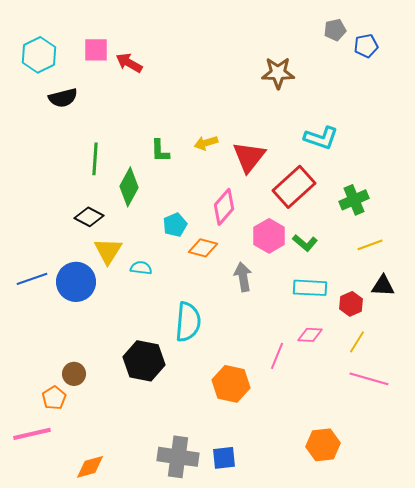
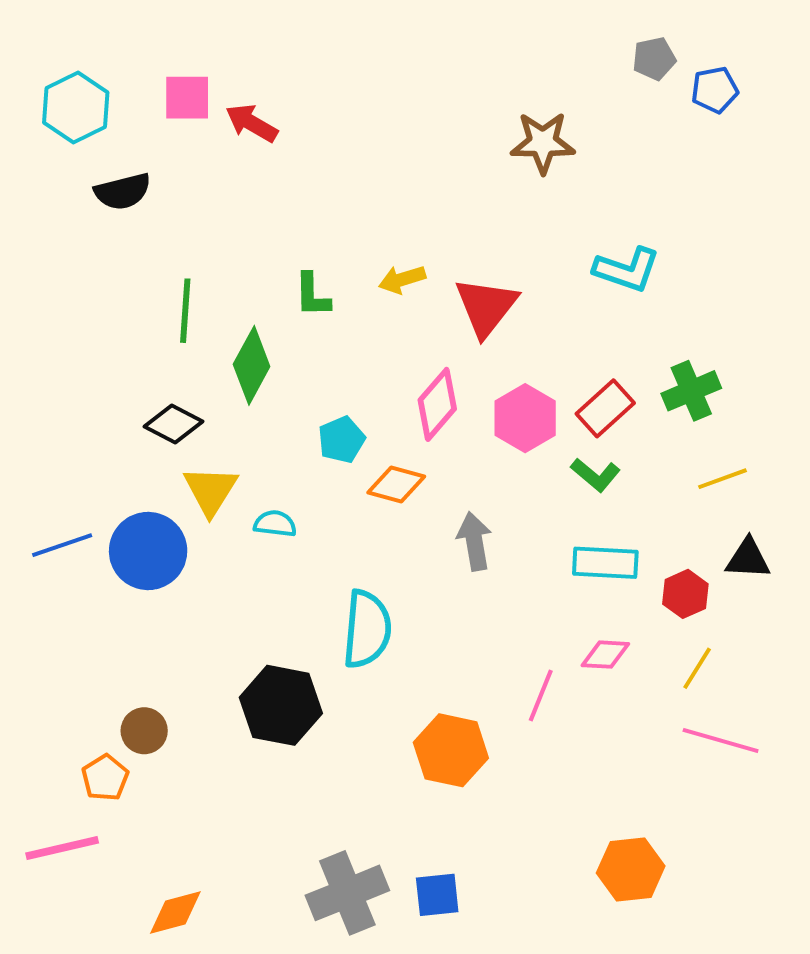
red rectangle: (294, 187) -> (605, 408), moved, size x0.7
pink hexagon: (269, 236) -> (525, 418), moved
gray cross: (178, 457) -> (347, 893), turned -30

